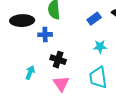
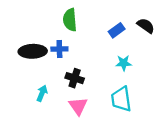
black ellipse: (22, 21) -> (33, 51), moved

